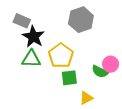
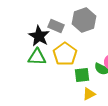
gray rectangle: (22, 21) -> (56, 26), moved
green square: (69, 78) -> (82, 75), moved

